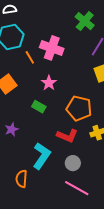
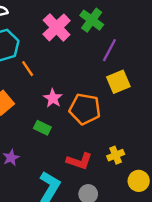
pink cross: (52, 48) -> (57, 27), moved, turned 30
orange pentagon: (79, 108) -> (85, 109), moved

